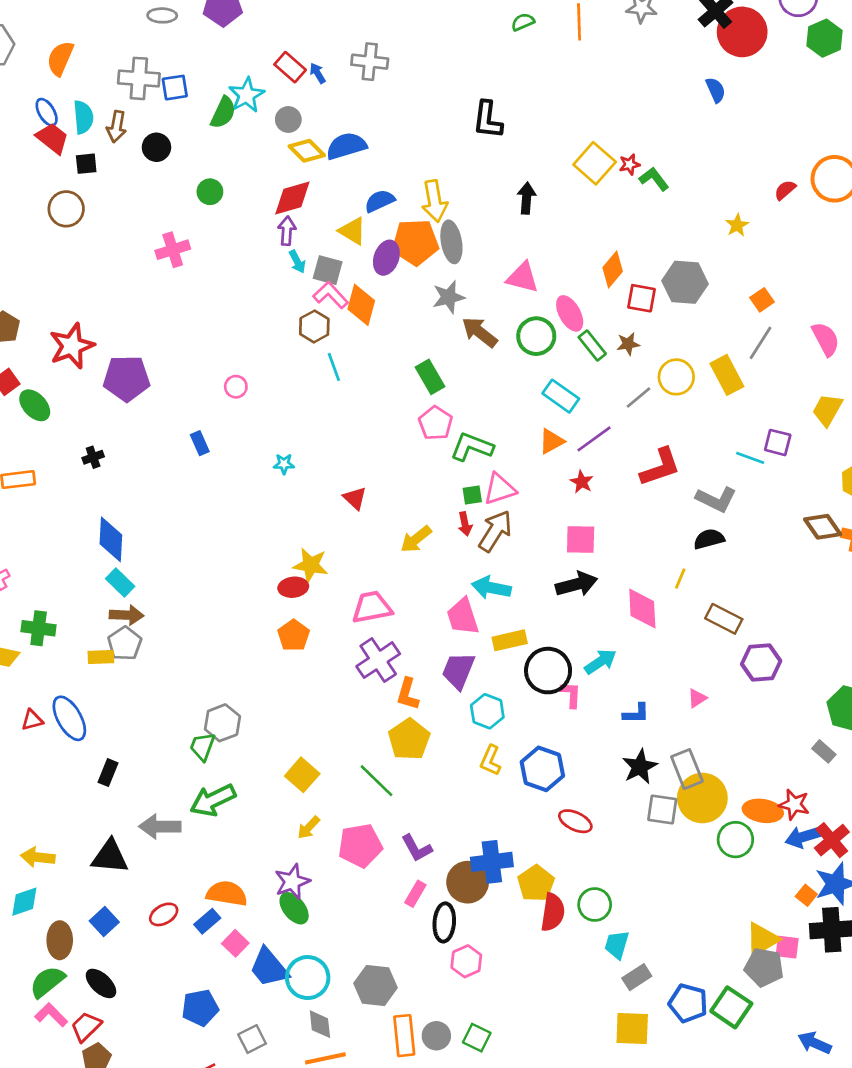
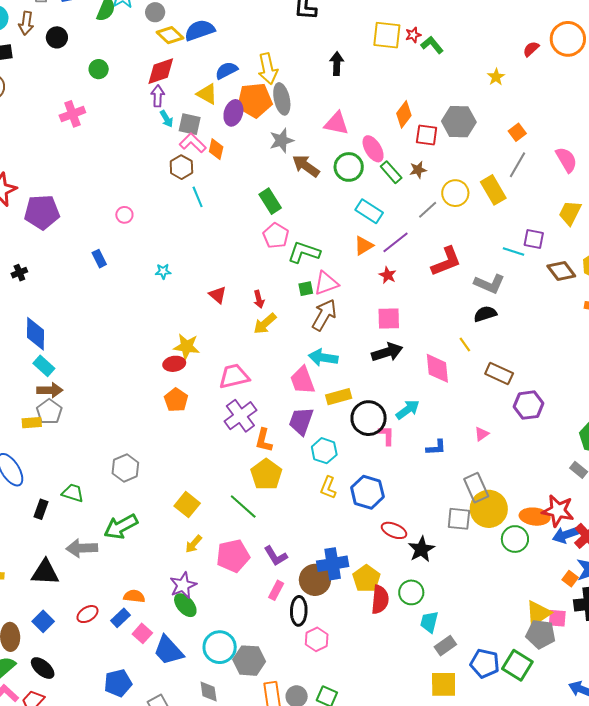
yellow square: (595, 163) -> (387, 35), turned -32
orange diamond: (361, 305) -> (216, 149), size x0.7
red arrow: (465, 524) -> (259, 299), moved
brown diamond: (823, 527) -> (561, 271), moved
yellow line: (680, 579) -> (465, 345), turned -56
green trapezoid: (203, 747) -> (73, 493), moved, turned 90
black star: (640, 767) -> (421, 549), moved
red star: (794, 804) -> (558, 511), size x1.4
orange semicircle: (227, 894) -> (134, 596), size x0.7
cyan circle: (308, 978) -> (220, 647), moved

